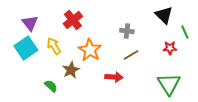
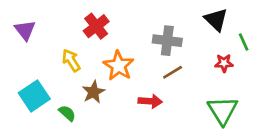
purple triangle: (30, 23) -> (25, 30), moved
gray cross: (127, 31) -> (167, 41), size x1.5
cyan square: (26, 48) -> (34, 96), moved

